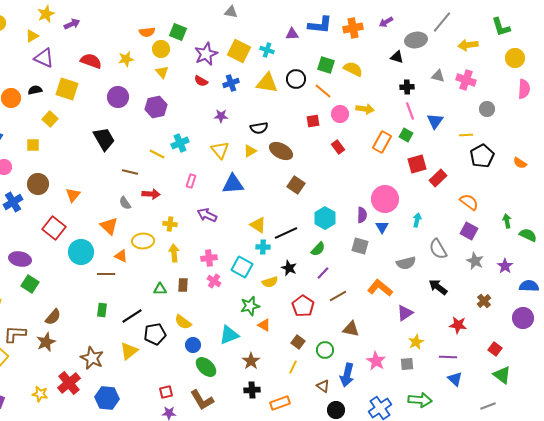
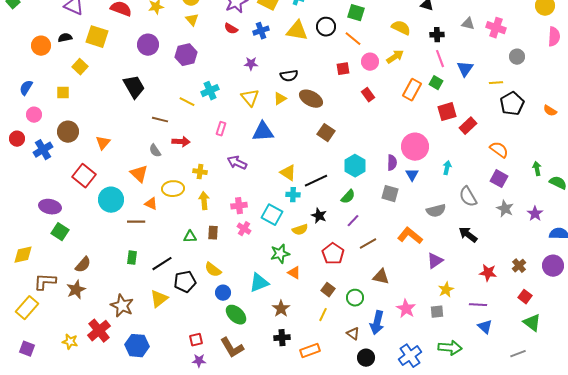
yellow semicircle: (353, 69) -> (401, 28), moved
yellow arrow: (365, 109) -> (395, 57), turned -42
brown cross: (484, 301) -> (519, 266), moved

